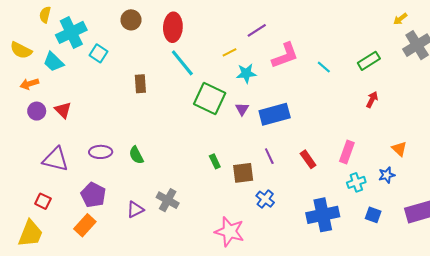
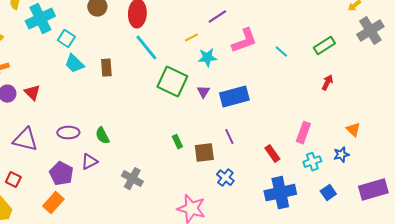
cyan trapezoid: (53, 62) -> (74, 64), moved
red rectangle: (308, 159) -> (272, 154), moved
purple triangle: (135, 210) -> (89, 162), moved
blue square: (373, 215) -> (328, 193), turned 35

